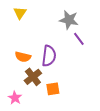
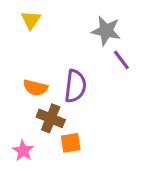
brown cross: (33, 77) -> (51, 118), turned -30
orange square: (53, 89) -> (71, 143), moved

